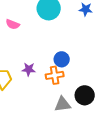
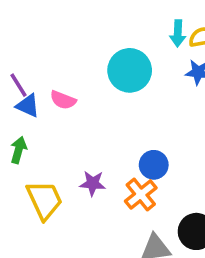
orange cross: (55, 75) -> (141, 194), turned -30

